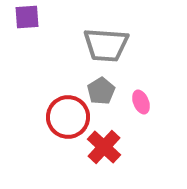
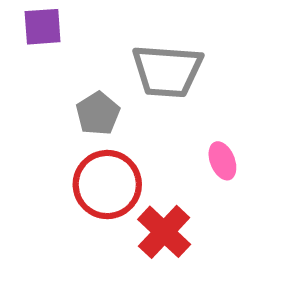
gray pentagon: (101, 91) -> (98, 113), moved

